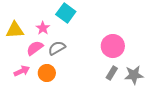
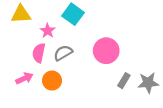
yellow triangle: (15, 30) -> (21, 14), moved
pink circle: (113, 46) -> (106, 51), moved
pink semicircle: (35, 48) -> (39, 53), turned -42

